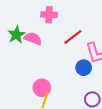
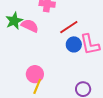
blue circle: (84, 68) -> (74, 44), moved

